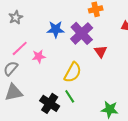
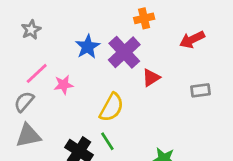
blue star: (56, 29) -> (88, 47), turned -30
red triangle: (101, 51) -> (151, 78), turned 32

